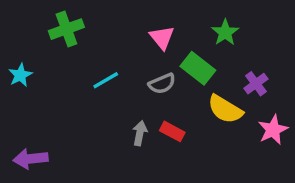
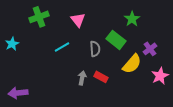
pink triangle: (162, 38) -> (78, 20), moved
gray semicircle: (162, 84) -> (95, 49), turned -70
yellow semicircle: (225, 109) -> (132, 64), turned -80

